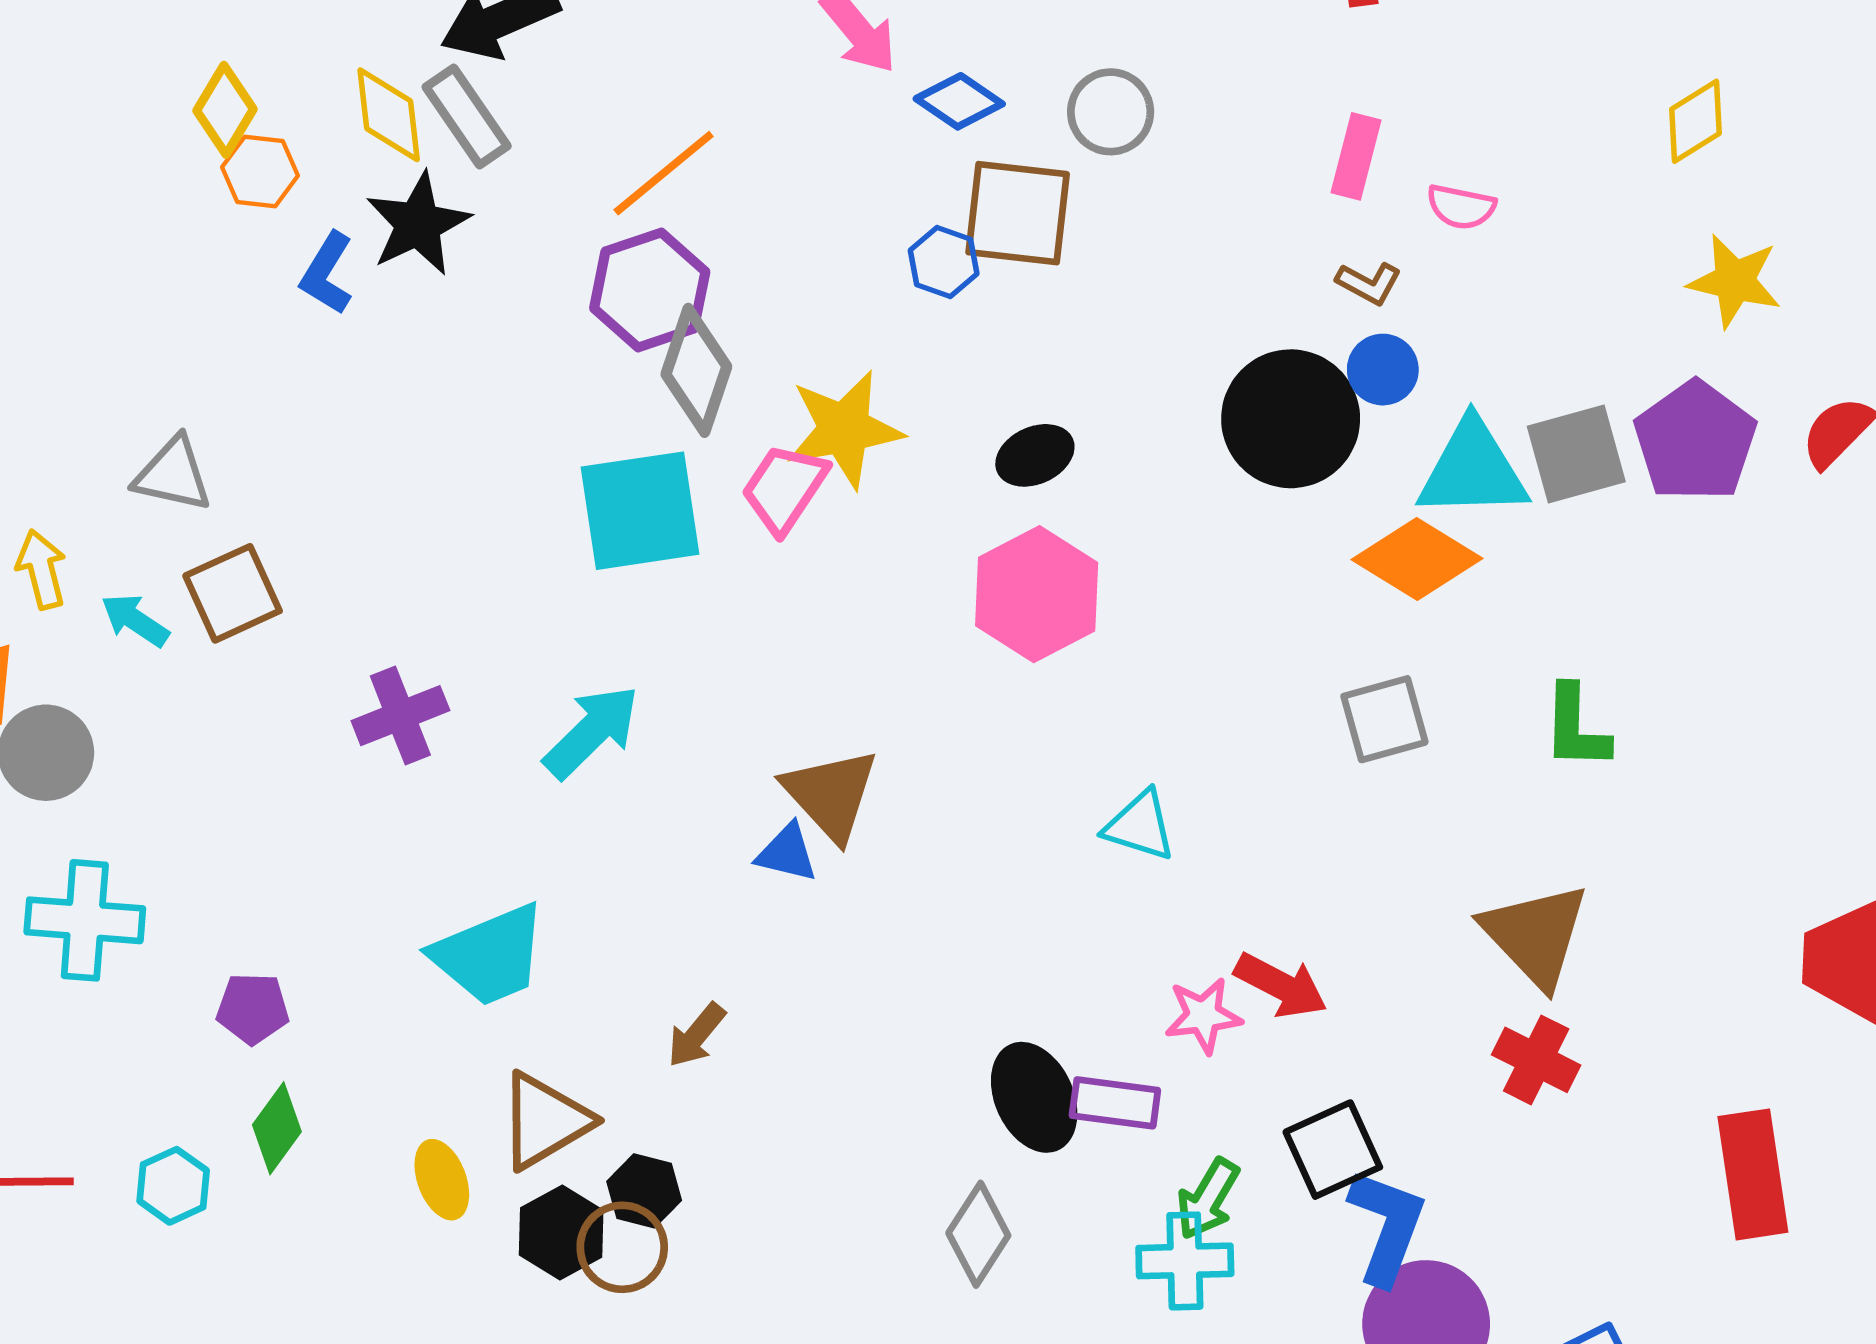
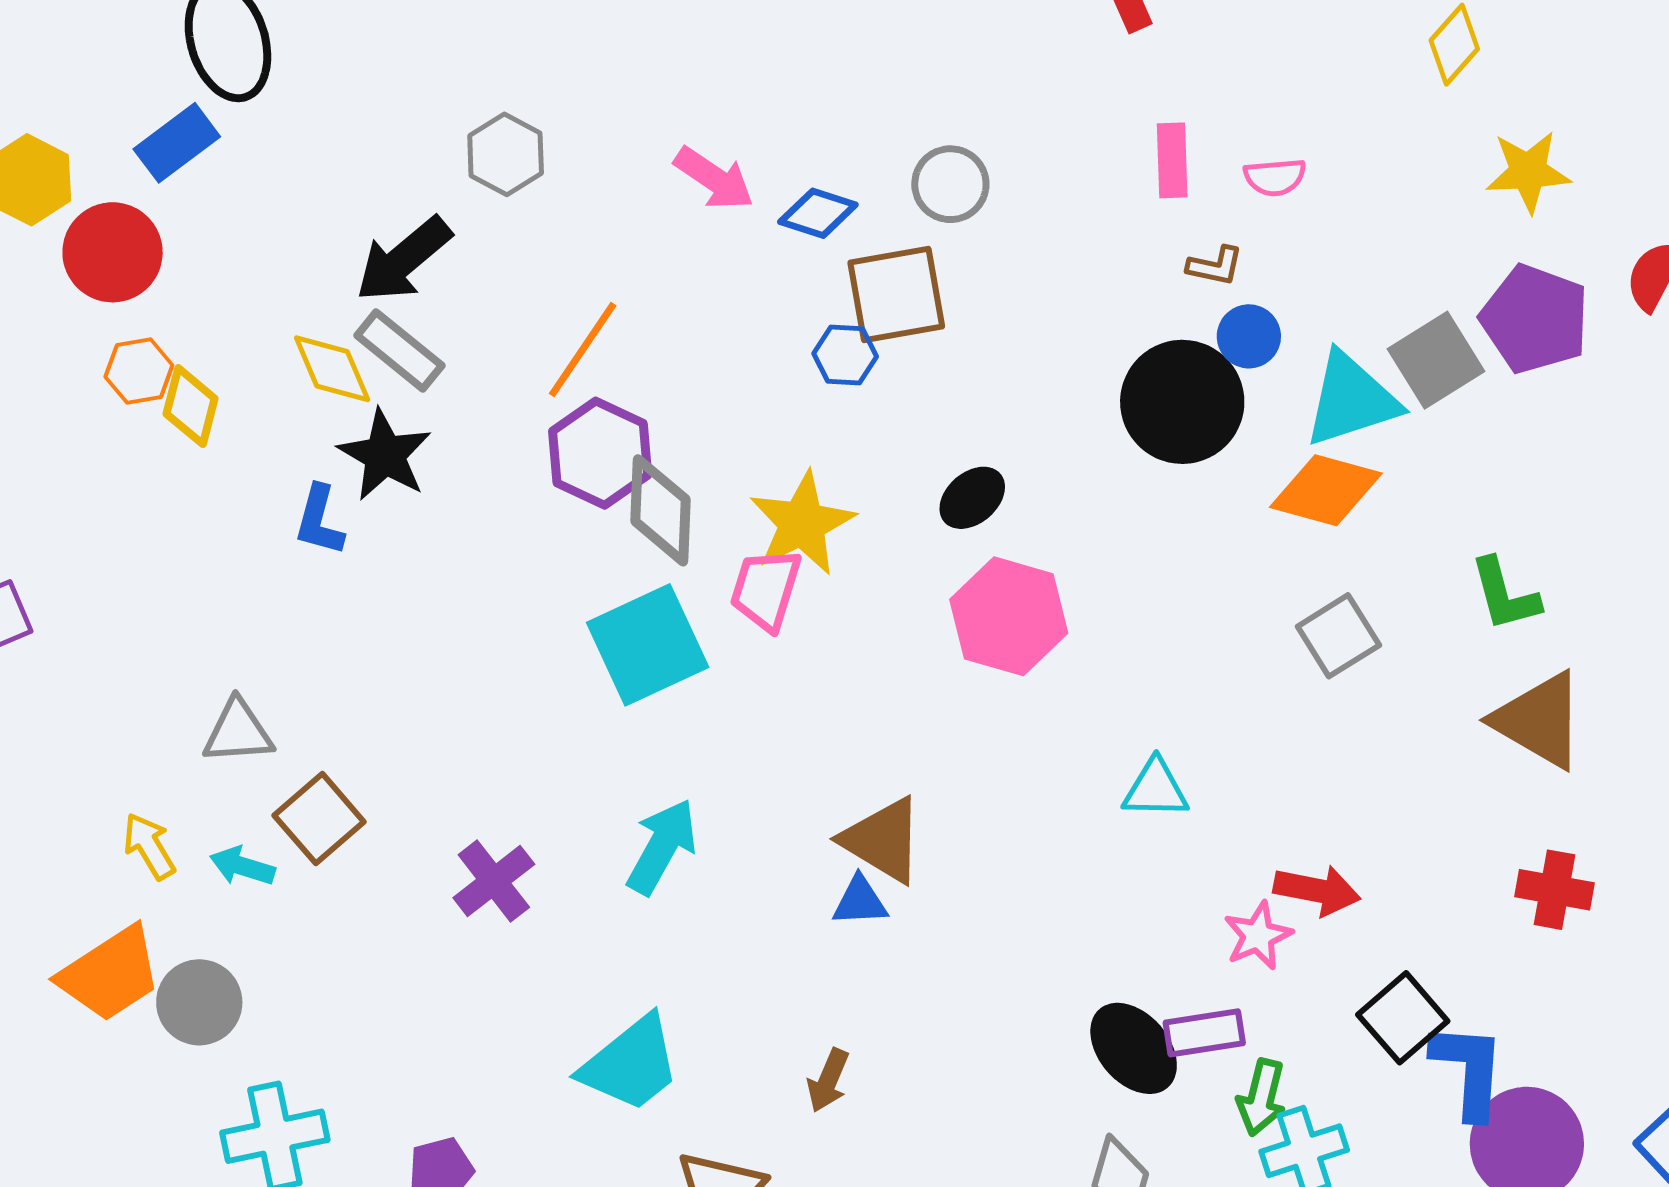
orange hexagon: (260, 171) -> (139, 371), moved
brown triangle: (1535, 935) -> (1539, 720), moved
green arrow: (1208, 1199) -> (1261, 1097), moved

